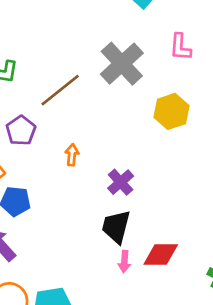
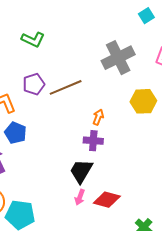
brown line: (60, 90) -> (66, 87), moved
orange arrow: (72, 155) -> (98, 117), moved
purple cross: (121, 182) -> (93, 141), turned 30

